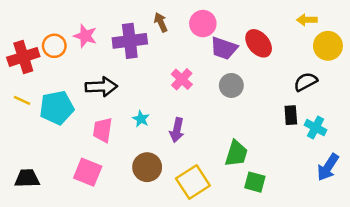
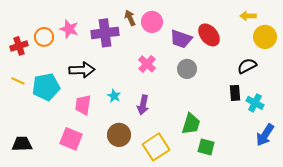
pink circle: (203, 24) -> (152, 22), moved
red cross: (23, 57) -> (19, 46), size x0.7

